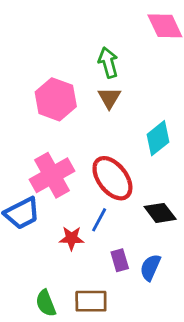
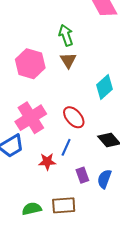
red ellipse: (112, 178) -> (74, 117), size x0.7
green semicircle: (46, 303) -> (32, 209), turned 102

